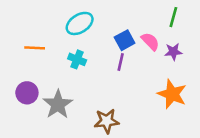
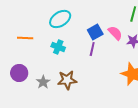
gray star: (58, 104) -> (43, 82), size x0.6
brown star: (107, 121) -> (67, 80), moved

